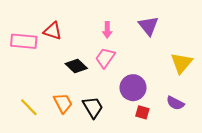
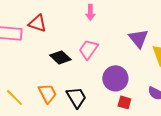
purple triangle: (148, 26) -> (138, 38), moved
pink arrow: (107, 30) -> (90, 12), moved

